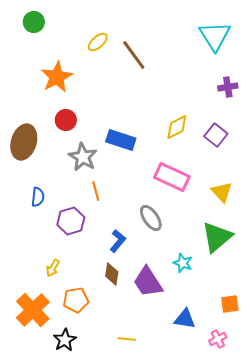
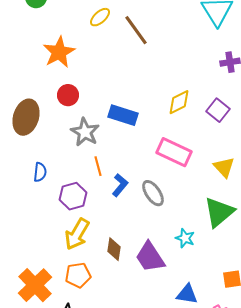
blue L-shape: (118, 241) -> (120, 185), moved
yellow arrow: (53, 268) -> (77, 234), moved, size x1.8

